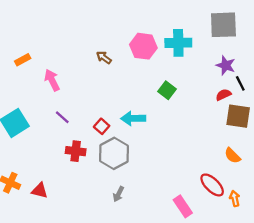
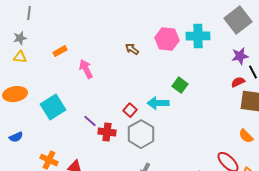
gray square: (223, 25) -> (238, 20), turned -36
purple star: (226, 65) -> (240, 56), turned -30
green square: (167, 90) -> (180, 85), moved
purple line: (62, 117) -> (90, 121), moved

